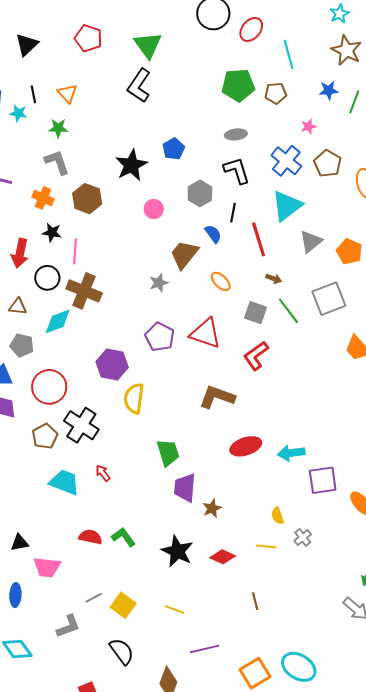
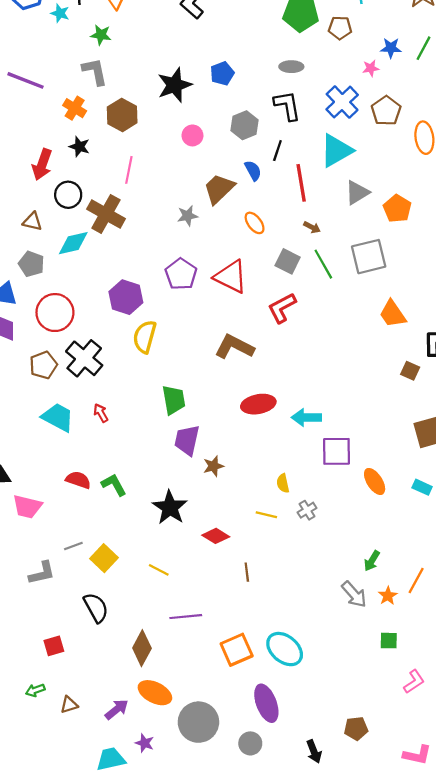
blue star: (329, 90) -> (391, 48), moved
pink line: (75, 251) -> (129, 170), moved
red diamond: (223, 557) -> (216, 536), moved

